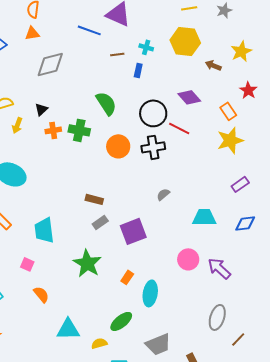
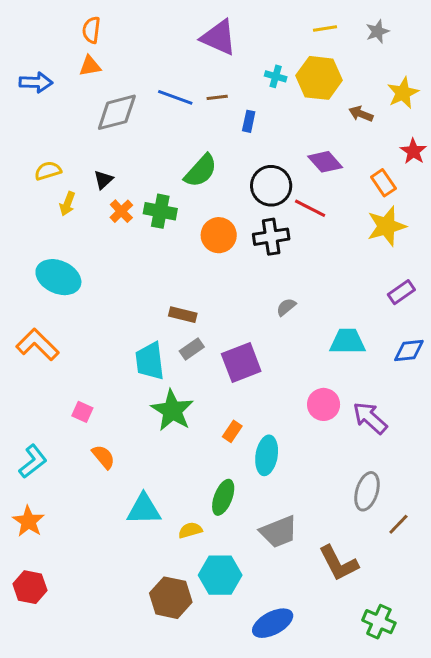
blue line: (89, 30) -> (175, 97), moved
cyan cross: (146, 47) -> (276, 76), moved
green semicircle: (106, 103) -> (201, 171), turned 75
orange cross: (53, 130) -> (121, 211), turned -35
cyan trapezoid: (44, 230) -> (150, 361), moved
green ellipse: (121, 321) -> (223, 497), turned -30

